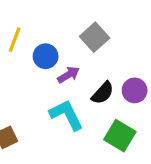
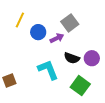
purple arrow: (68, 75) -> (57, 38), moved
black semicircle: (103, 93) -> (72, 58), turned 63

